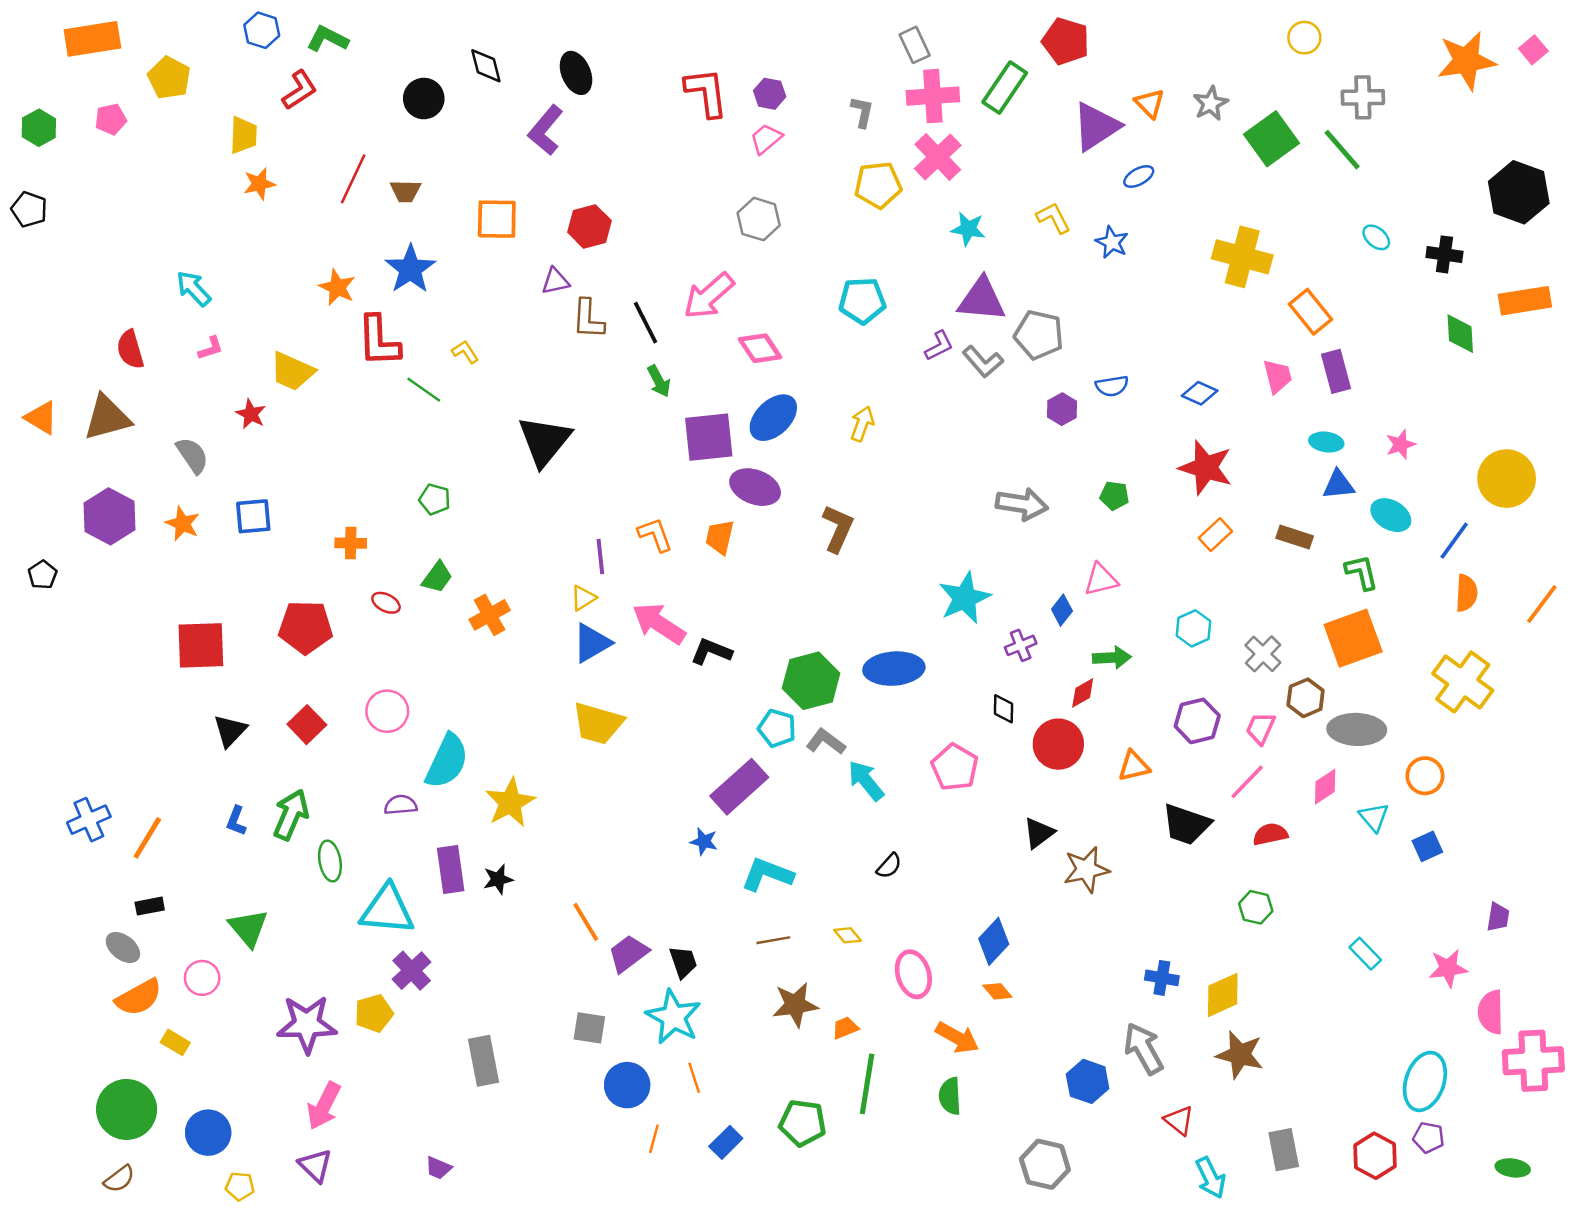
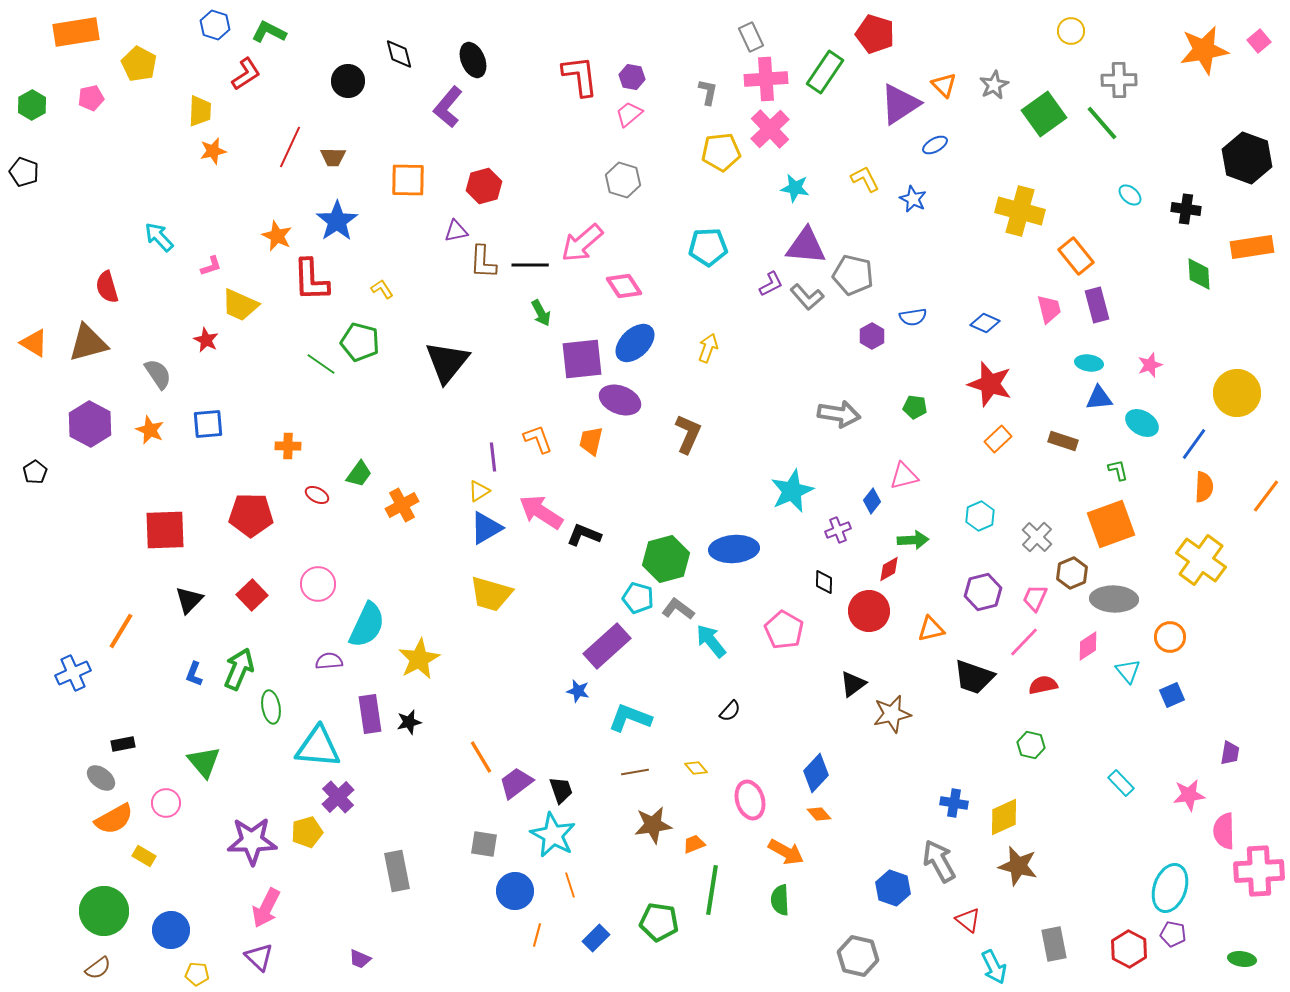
black line: (645, 323) -> (530, 265), turned -63
pink L-shape: (211, 348) -> (211, 266), moved
green line: (424, 390) -> (321, 364), moved
green pentagon: (435, 499) -> (360, 342), moved, size x1.5
green L-shape: (1362, 572) -> (1118, 470), size x0.7
orange line: (147, 838) -> (121, 631), moved

